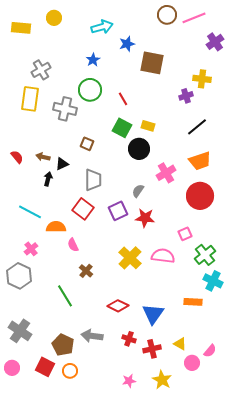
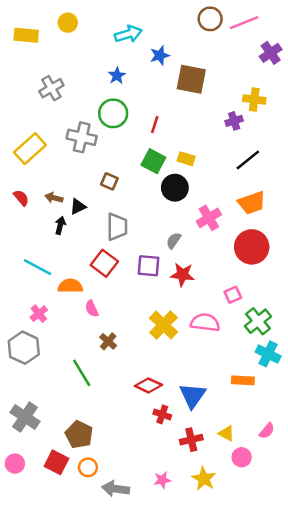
yellow rectangle: (30, 99) -> (30, 149), moved, turned 40
red line: (123, 99) -> (155, 125), turned 48
purple square: (118, 211) -> (148, 266), turned 30
gray arrow: (92, 336) -> (116, 489), moved
red cross: (129, 339) -> (162, 414), moved
pink semicircle: (210, 351) -> (267, 431), moved

